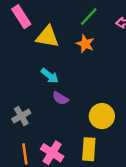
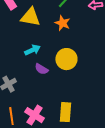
cyan arrow: (50, 76) -> (32, 50), turned -63
yellow circle: (102, 116) -> (66, 59), moved

